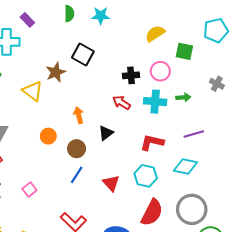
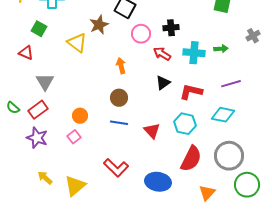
pink circle: (160, 71) -> (141, 34), moved
gray cross: (217, 84) -> (253, 36), turned 32
black triangle: (106, 133) -> (163, 83), moved
orange circle: (48, 136) -> (80, 116), moved
blue line: (77, 175) -> (119, 123), turned 66

